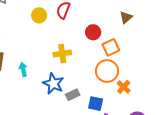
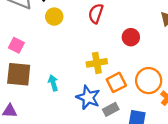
yellow circle: (39, 15) -> (54, 17), moved
orange square: (111, 47) -> (116, 82), moved

